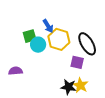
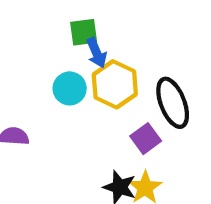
green square: (30, 36) -> (84, 32), moved
purple square: (77, 62) -> (146, 139), turned 32

